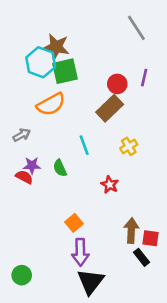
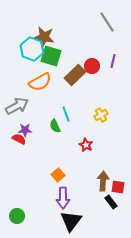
green square: (65, 71) -> (51, 56), turned 30
brown rectangle: (110, 108) -> (75, 75), moved
gray arrow: (22, 135) -> (17, 106), size x1.6
green semicircle: (60, 168) -> (55, 126), moved

